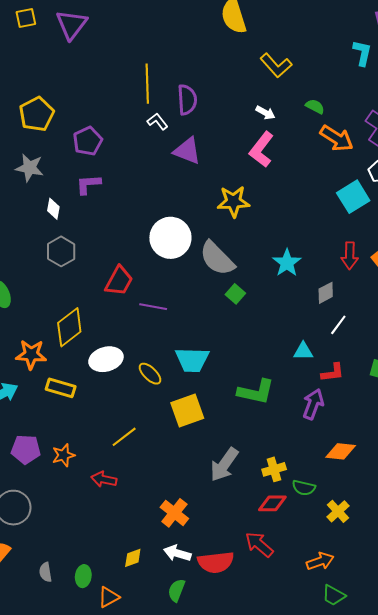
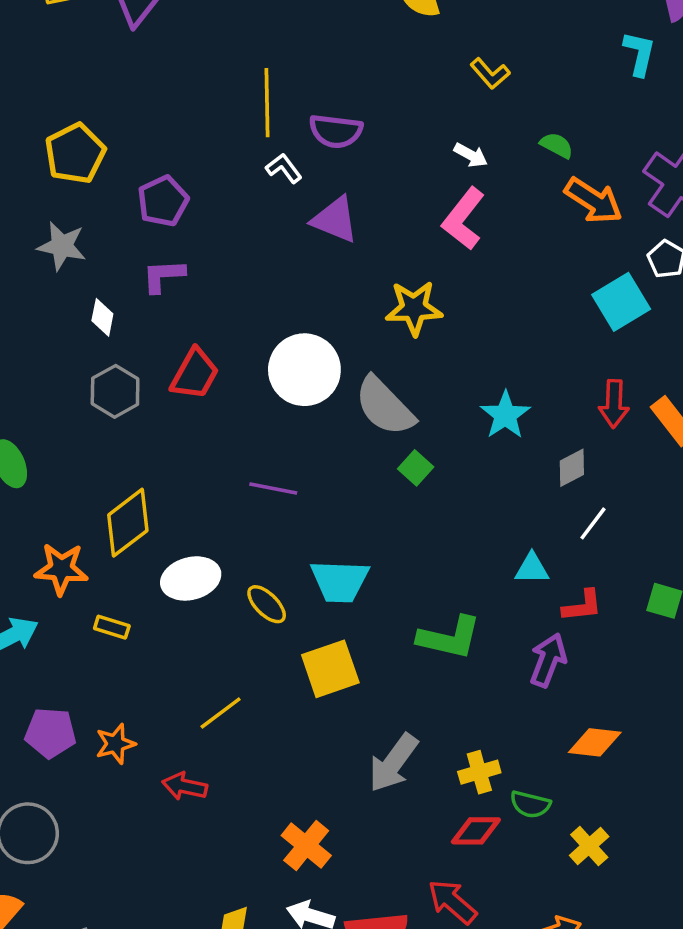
yellow L-shape: (276, 65) -> (490, 73), size x0.7
purple semicircle: (187, 100) -> (336, 131), turned 100
red trapezoid: (119, 281) -> (195, 374), moved
yellow rectangle: (61, 388) -> (112, 627), size x0.7

